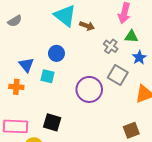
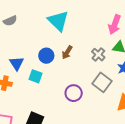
brown arrow: (87, 26) -> (67, 52), moved, turned 96
purple circle: (89, 89) -> (74, 93), size x0.7

